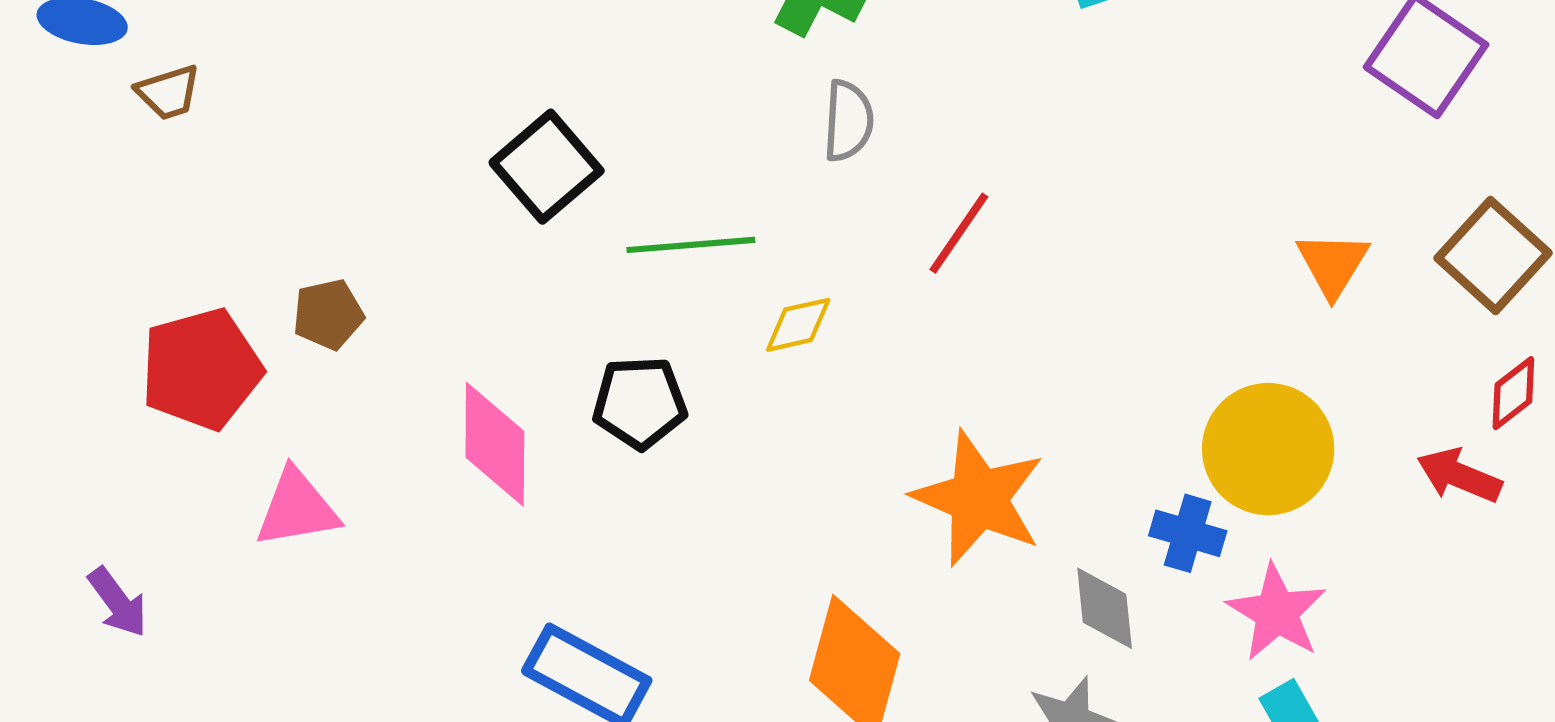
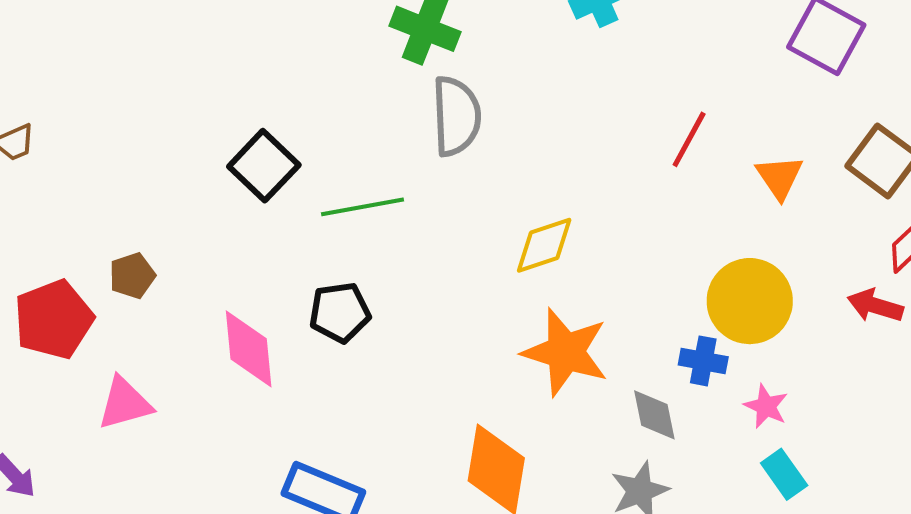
gray semicircle: (848, 121) -> (456, 116), size x1.5
red line: (959, 233) -> (689, 139), moved
yellow diamond: (798, 325) -> (544, 245), moved, size x1.4
pink star: (1277, 612) -> (766, 406), size x0.7

